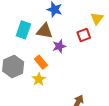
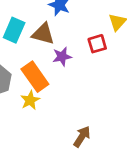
orange rectangle: (41, 62) -> (35, 77), size x1.5

